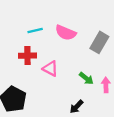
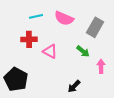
green arrow: (86, 78) -> (83, 51), moved

